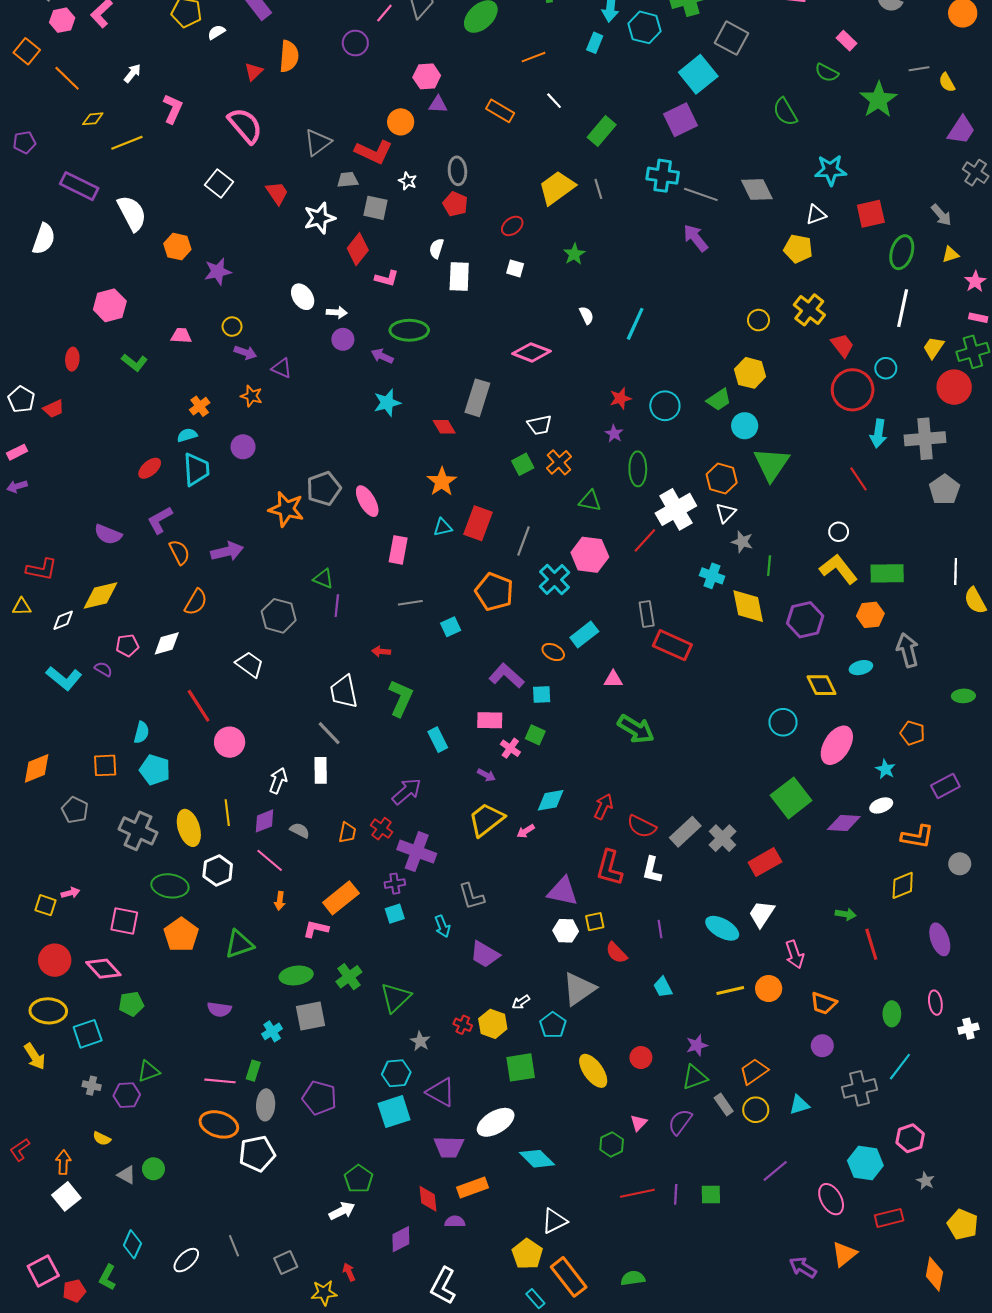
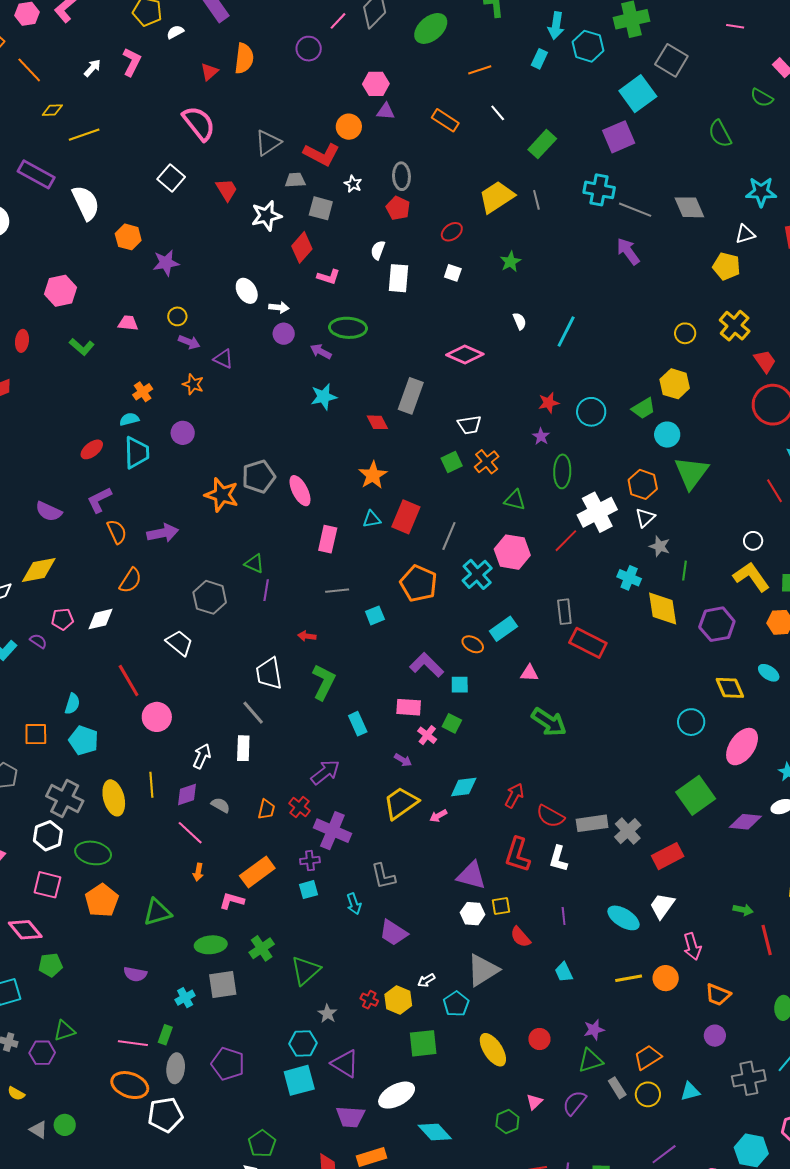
pink L-shape: (173, 109) -> (132, 62), moved
cyan ellipse: (861, 668) -> (769, 673), turned 45
gray rectangle: (685, 832) -> (592, 823), turned 32
white hexagon: (218, 871) -> (48, 836), moved

